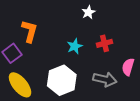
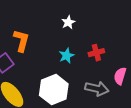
white star: (88, 12) -> (68, 22), moved

